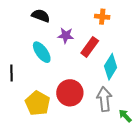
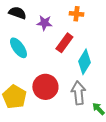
purple star: (66, 35) -> (44, 23), moved

